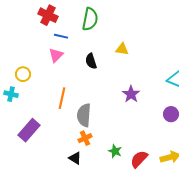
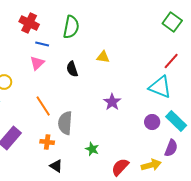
orange line: (62, 98) -> (43, 106), turned -45
orange cross: (85, 138) -> (47, 142), moved, turned 32
green star: (115, 151) -> (92, 149), moved

